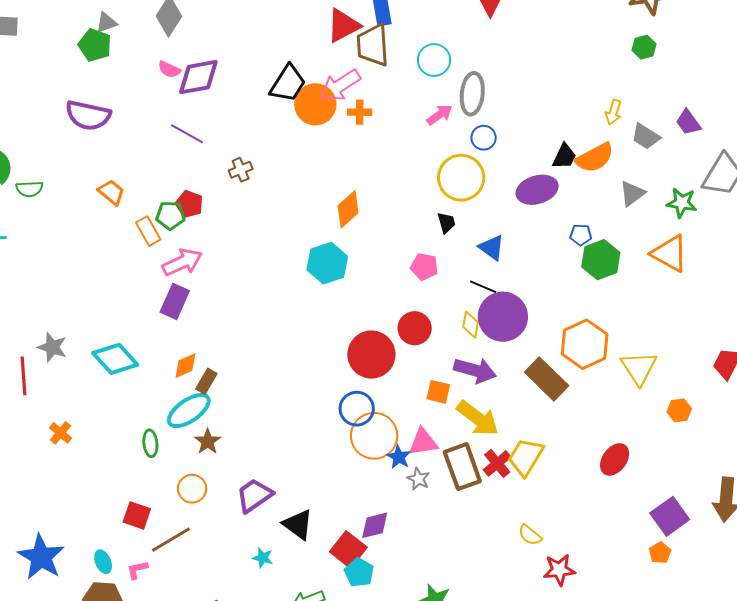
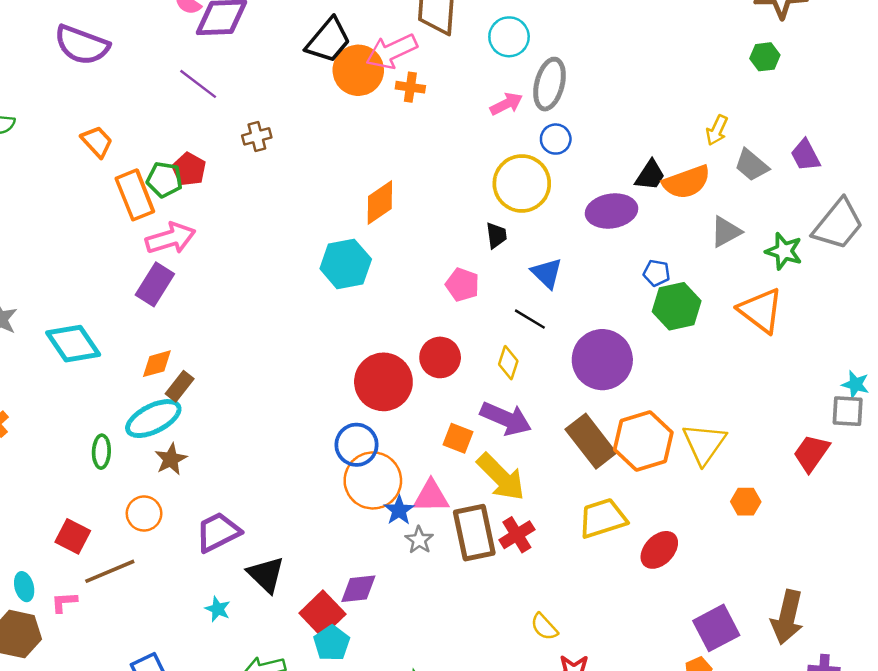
orange rectangle: (148, 231) -> (135, 195), size x1.4
purple circle: (503, 317) -> (602, 360), moved
orange hexagon: (585, 344) -> (643, 441), moved
yellow trapezoid: (526, 457) -> (603, 518), moved, turned 33

